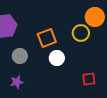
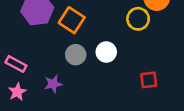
orange square: (47, 38) -> (72, 20), moved, turned -36
gray circle: (20, 56) -> (76, 55), moved

